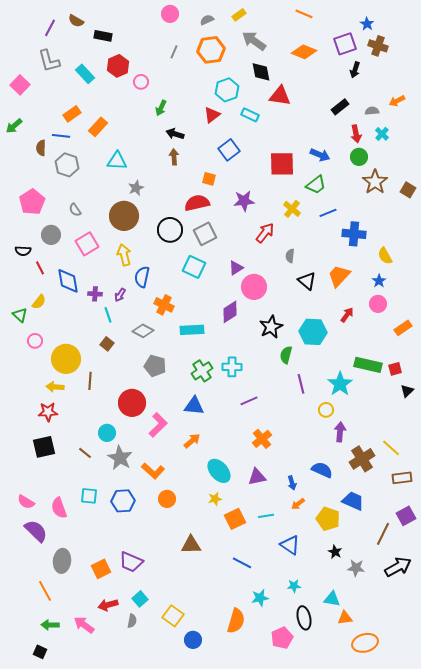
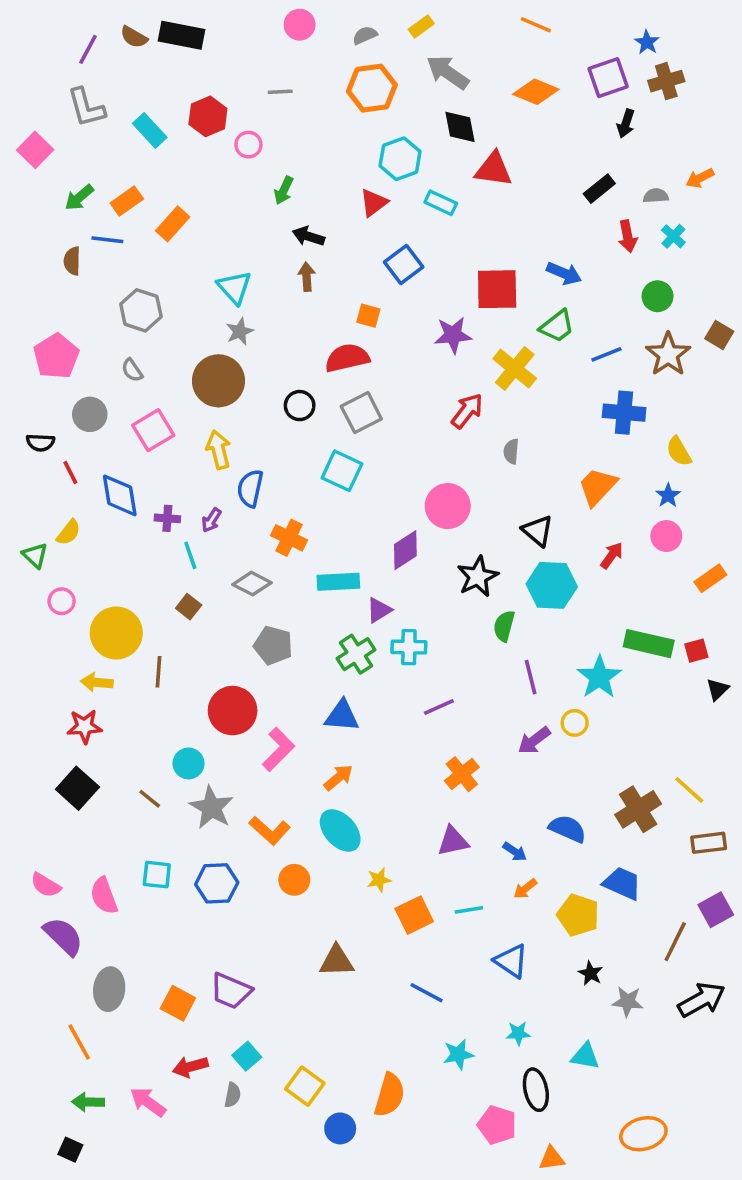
black rectangle: (103, 36) -> (181, 35), moved, size x1.4
brown cross: (378, 46) -> (666, 81), turned -36
gray line: (174, 52) -> (280, 92), moved, turned 64
green arrow: (14, 126) -> (79, 197), moved
green circle: (359, 157) -> (658, 296), moved
cyan triangle: (117, 161) -> (234, 287), moved, turned 45
gray hexagon: (67, 165) -> (141, 310), moved
brown star: (375, 182) -> (668, 354), moved
purple star: (244, 201) -> (453, 335), moved
yellow cross: (292, 209) -> (515, 369), size x1.4
blue line: (328, 213) -> (606, 354), moved
black circle: (170, 230) -> (300, 406), size x0.7
purple triangle: (236, 268) -> (379, 610), moved
black triangle: (307, 281) -> (538, 531), moved
purple arrow: (340, 432) -> (534, 741), moved, turned -132
black square: (44, 447) -> (77, 788), turned -35
cyan ellipse: (219, 471) -> (340, 830), moved
blue arrow: (292, 483) -> (515, 852), turned -40
orange square: (101, 569) -> (178, 1003), turned -36
orange triangle: (345, 618) -> (552, 1158), moved
orange semicircle: (236, 621) -> (390, 1095), moved
pink pentagon: (282, 638) -> (497, 1125), turned -30

